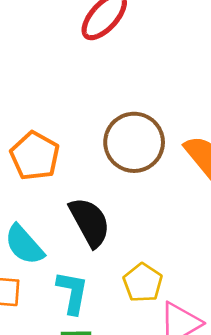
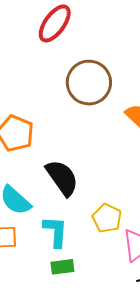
brown circle: (134, 142) -> (89, 83), moved

